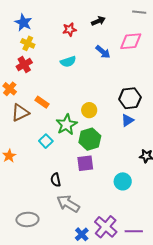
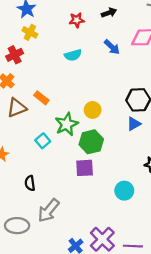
red cross: (24, 65) -> (15, 55), moved
black semicircle: (56, 180) -> (30, 183), moved
gray arrow: (68, 204) -> (49, 210), moved, turned -85

